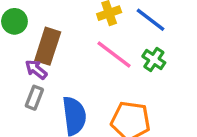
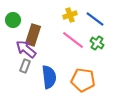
purple arrow: (36, 69) -> (26, 49), size x1.5

